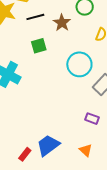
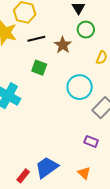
green square: (39, 46) -> (39, 68), turned 35

